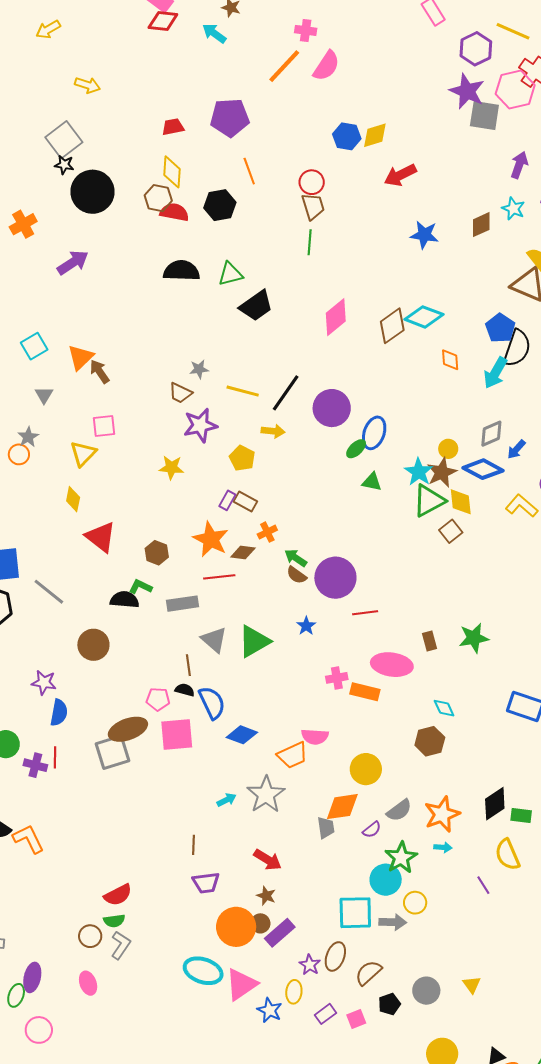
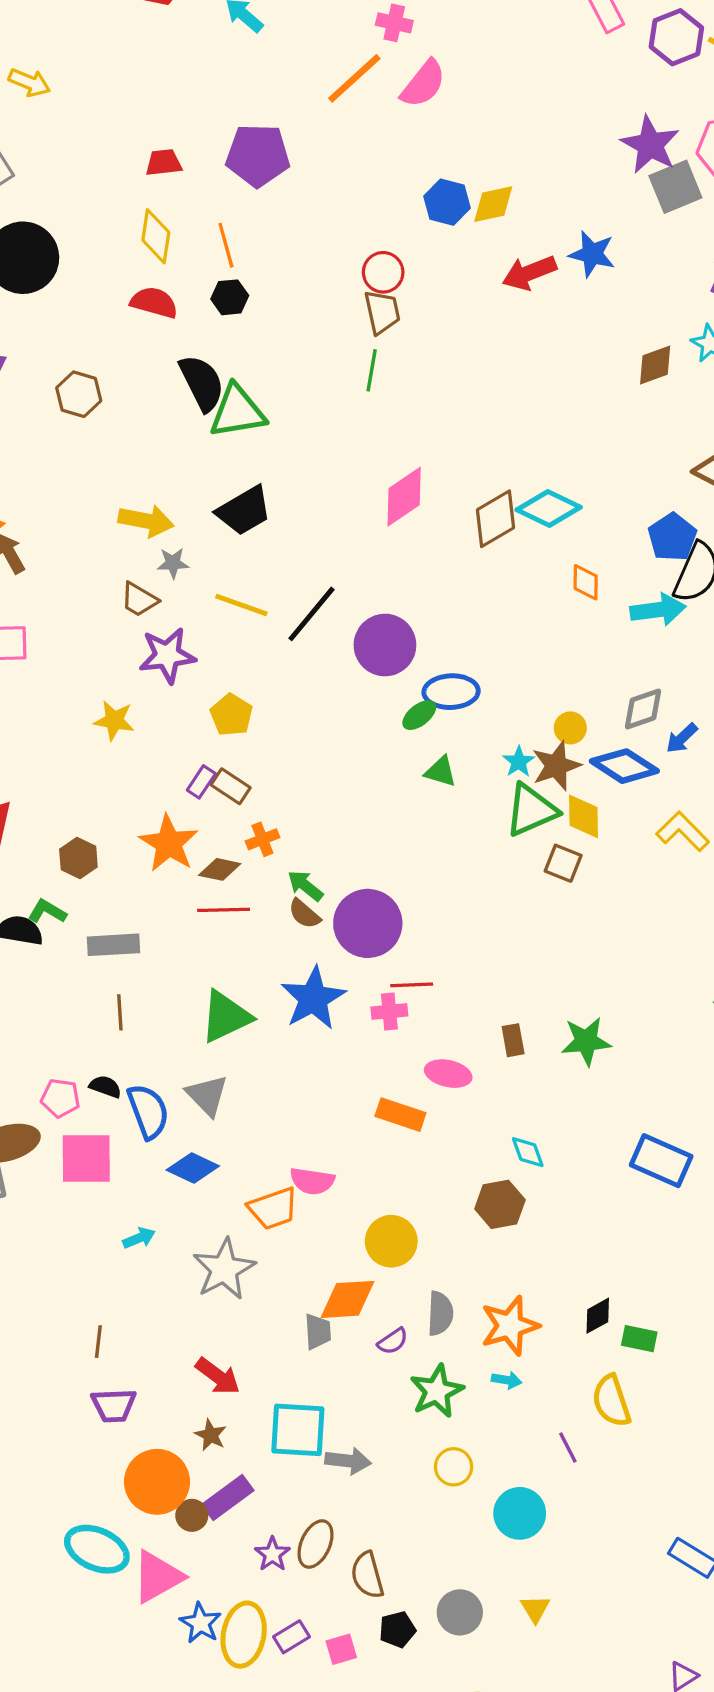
purple hexagon: (476, 49) -> (676, 37), moved
gray square: (484, 116) -> (675, 187), turned -36
orange line: (249, 171) -> (226, 245), moved
brown hexagon: (158, 198) -> (79, 394), moved
black hexagon: (220, 205) -> (230, 297), size x0.7
blue star: (424, 235) -> (592, 254), moved
black semicircle: (181, 271) -> (202, 383), moved, turned 57
green triangle: (230, 274) -> (237, 412), size x1.4
black trapezoid: (256, 306) -> (244, 511), moved
cyan arrow: (495, 373) -> (658, 610), turned -132
yellow arrow: (273, 431) -> (146, 521), moved, size x1.4
blue ellipse: (374, 433) -> (451, 692), turned 64
cyan star: (419, 472) -> (519, 762), size x0.7
brown square: (451, 531) -> (563, 863), turned -35
red line: (219, 577) -> (224, 910), moved
blue star: (306, 626) -> (313, 998), size x2.0
gray triangle: (214, 640) -> (207, 1095), moved
brown line: (188, 665) -> (120, 1012), moved
pink ellipse: (392, 665) -> (448, 1074), size x0.7
pink cross: (337, 678) -> (389, 1011), moved
cyan arrow: (226, 800) -> (139, 1238), moved
black diamond: (495, 804) -> (598, 1316), size x0.7
gray semicircle: (399, 810) -> (440, 1313), turned -56
cyan circle: (386, 880) -> (520, 1513), moved
cyan square: (355, 913) -> (298, 1430), moved
gray arrow: (393, 922) -> (348, 1461), moved
brown circle: (260, 923) -> (192, 1515), moved
brown semicircle: (368, 973) -> (367, 1575), turned -68
yellow ellipse: (294, 992) -> (244, 1635), moved, size x1.6

